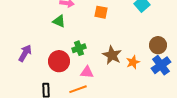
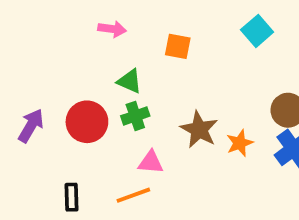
green triangle: (59, 21) -> (129, 81), moved
red circle: (59, 61) -> (87, 122), moved

